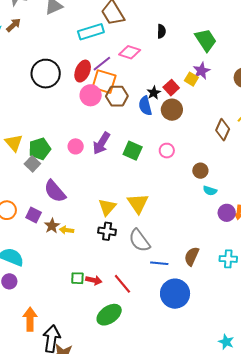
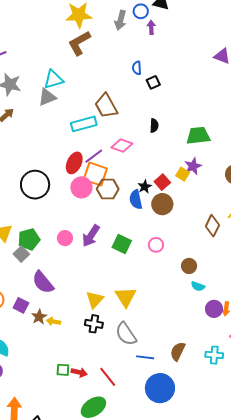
green trapezoid: (206, 40) -> (198, 136), turned -65
black circle: (46, 74) -> (35, 185), moved

